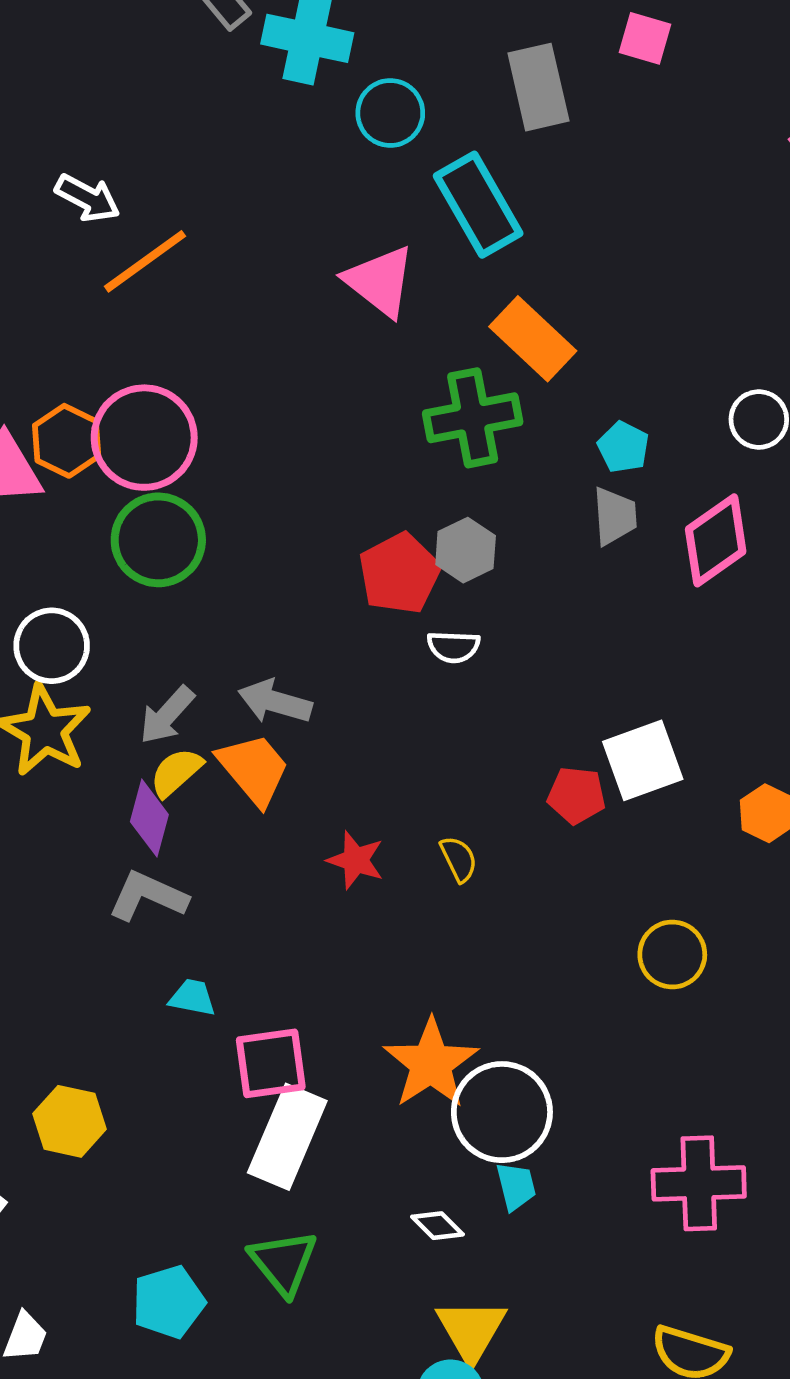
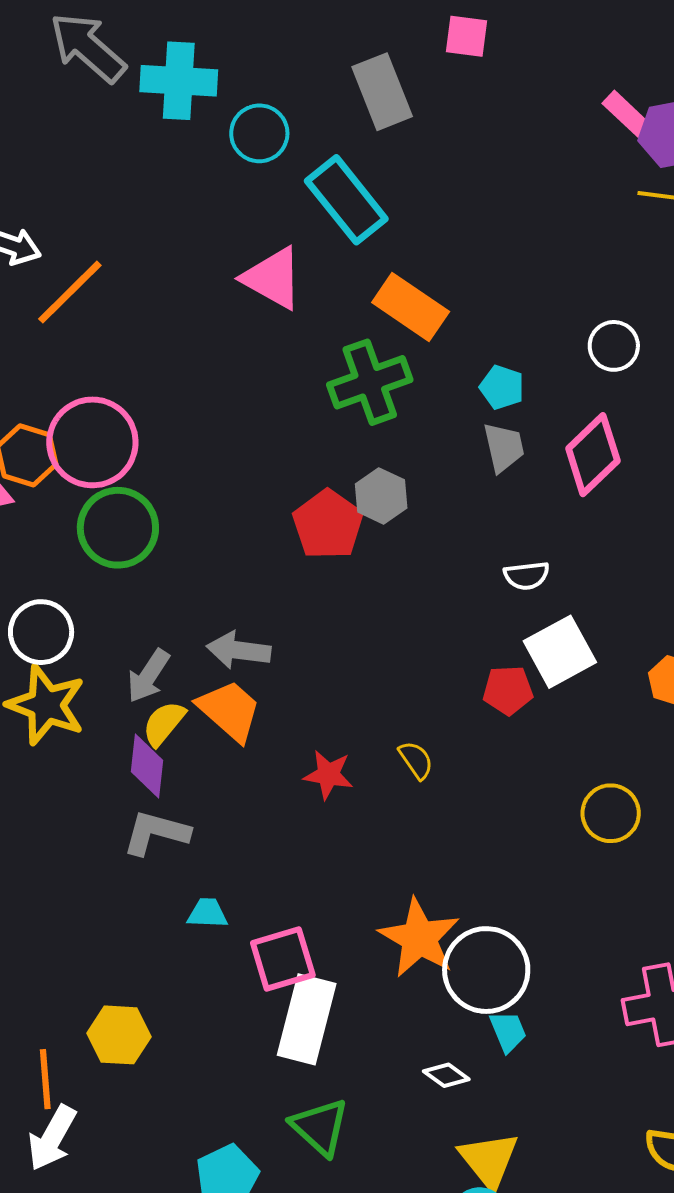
white semicircle: (454, 647) -> (527, 576), moved

